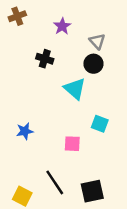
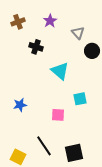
brown cross: (17, 16) -> (18, 22), moved
black circle: (93, 64) -> (92, 51), moved
cyan square: (100, 124) -> (80, 99), turned -32

